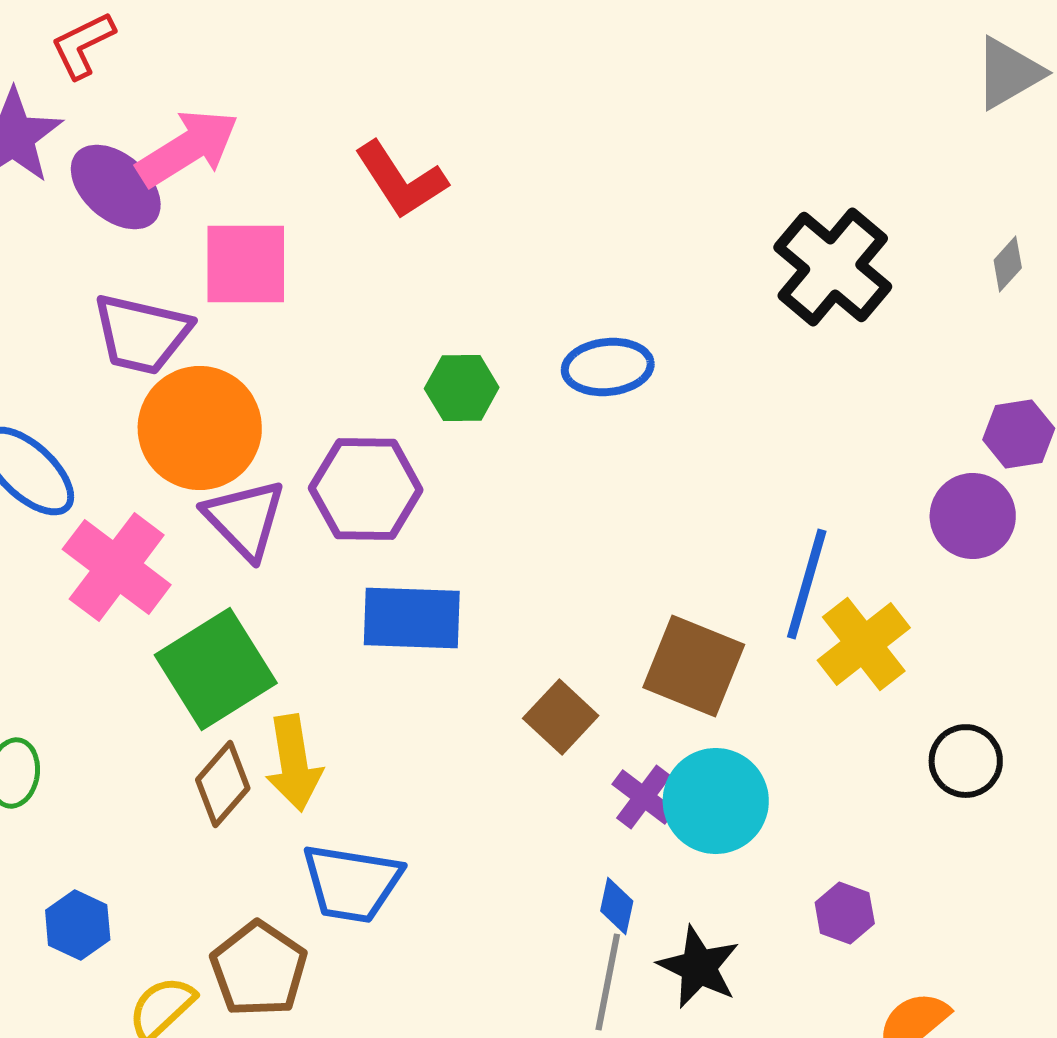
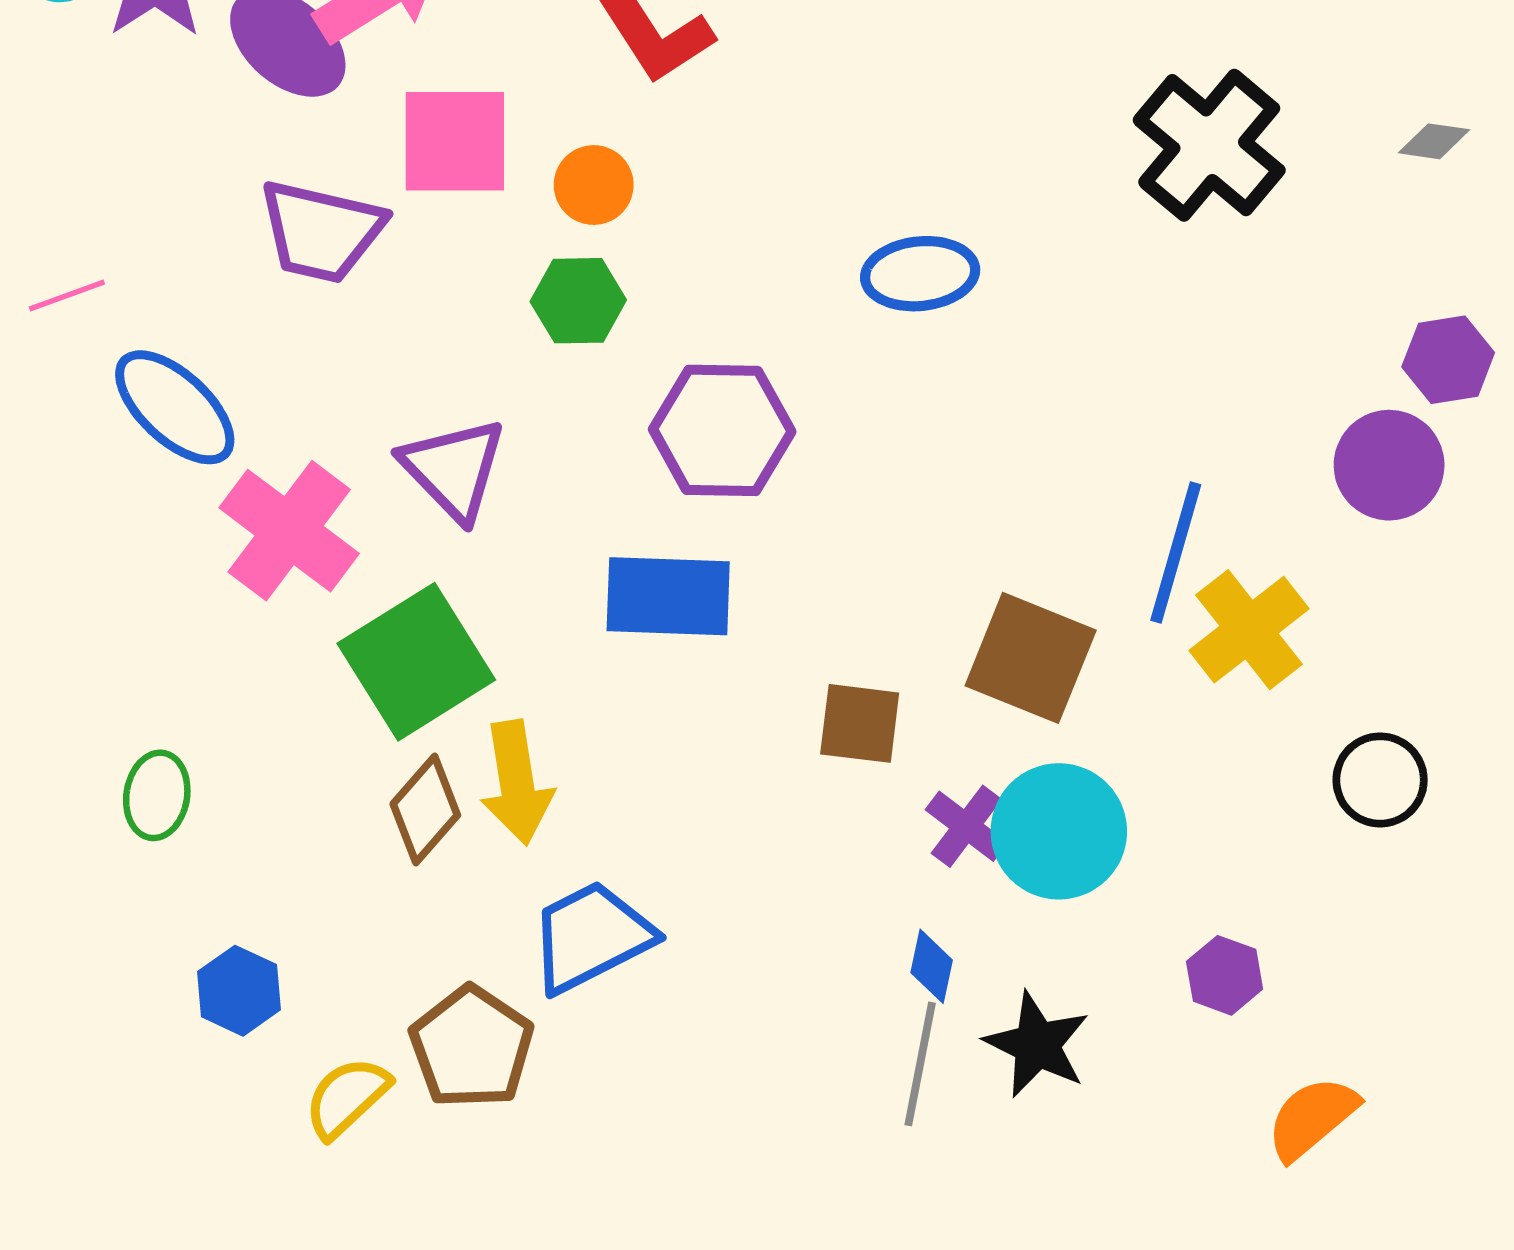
gray diamond: (1008, 264) -> (1434, 141), turned 56
green hexagon: (462, 388) -> (578, 301), moved
orange circle: (200, 428) -> (594, 185), moved, size x0.5
purple hexagon: (366, 489) -> (722, 430), moved
brown square: (561, 717) -> (860, 723), turned -36
blue trapezoid: (352, 883) -> (591, 937), turned 144

